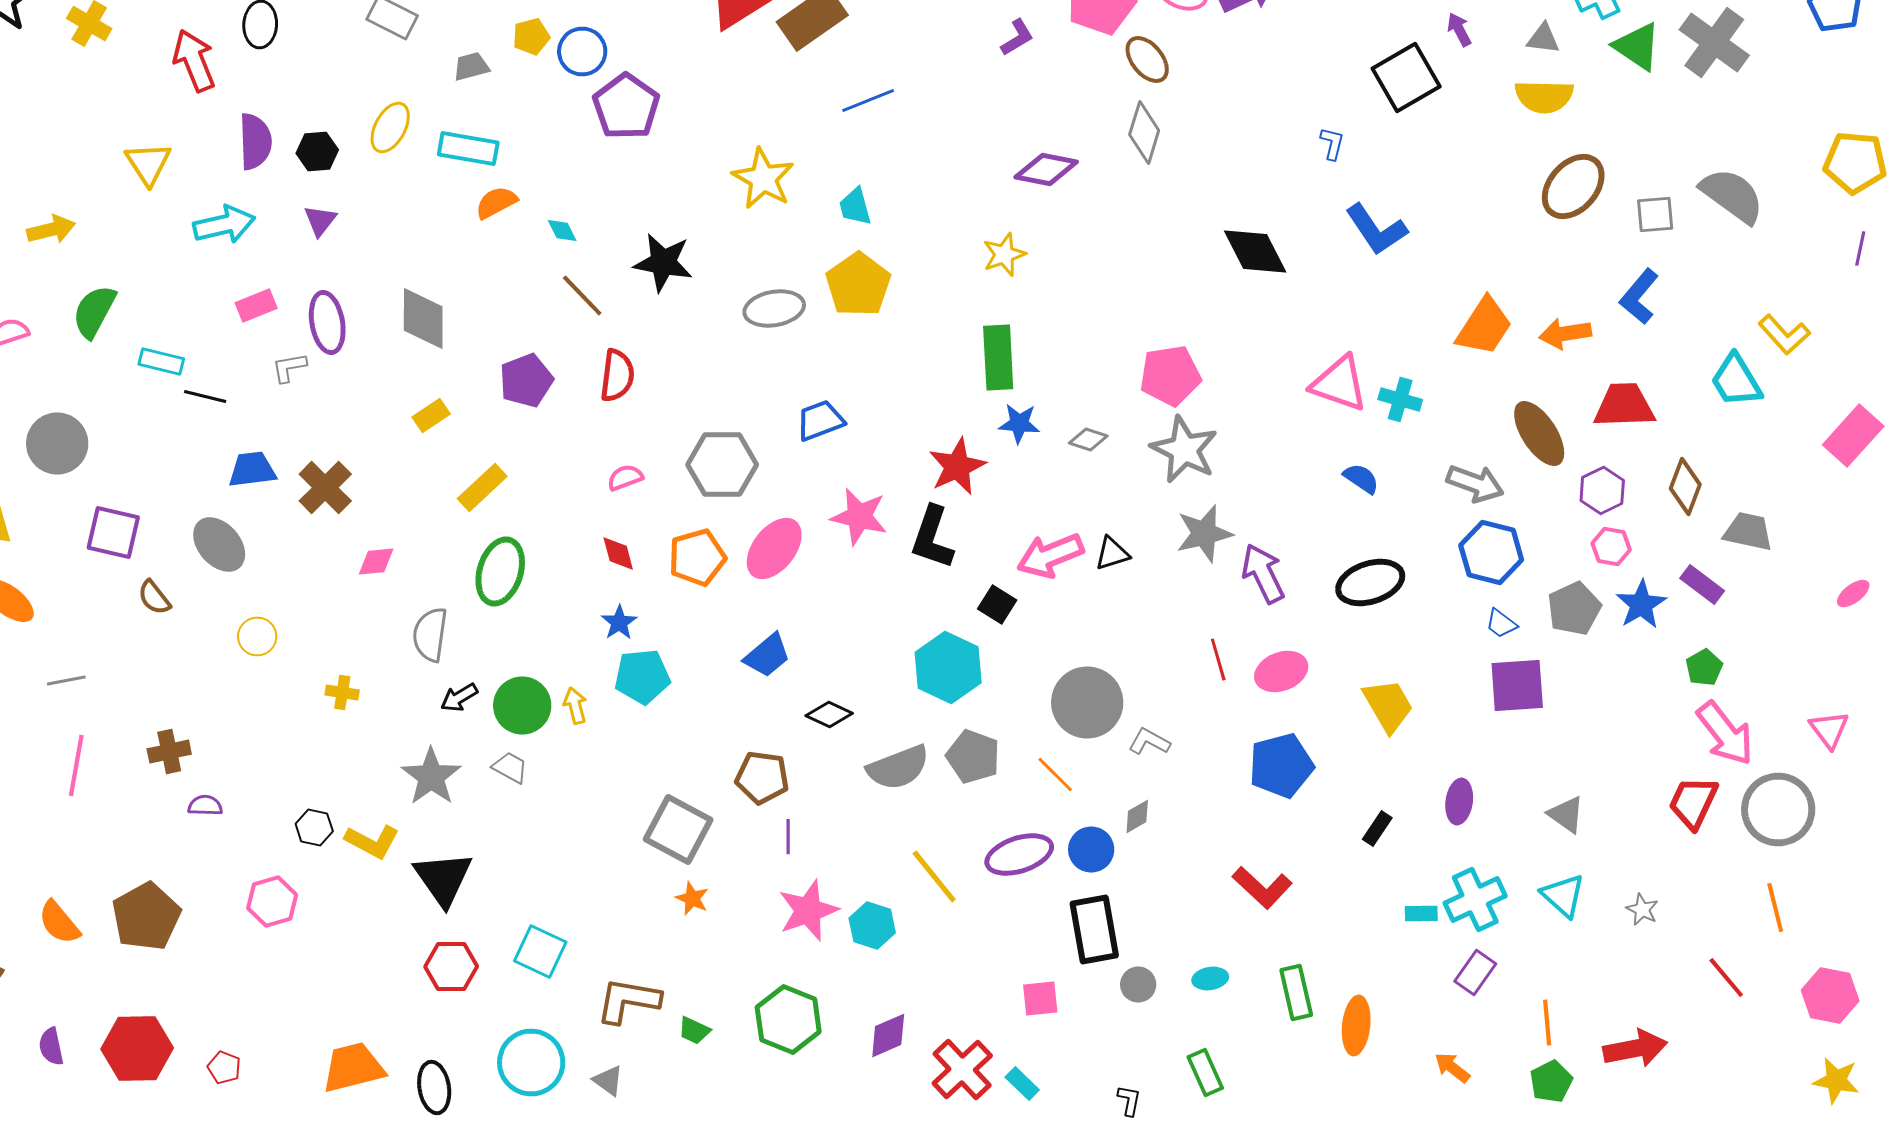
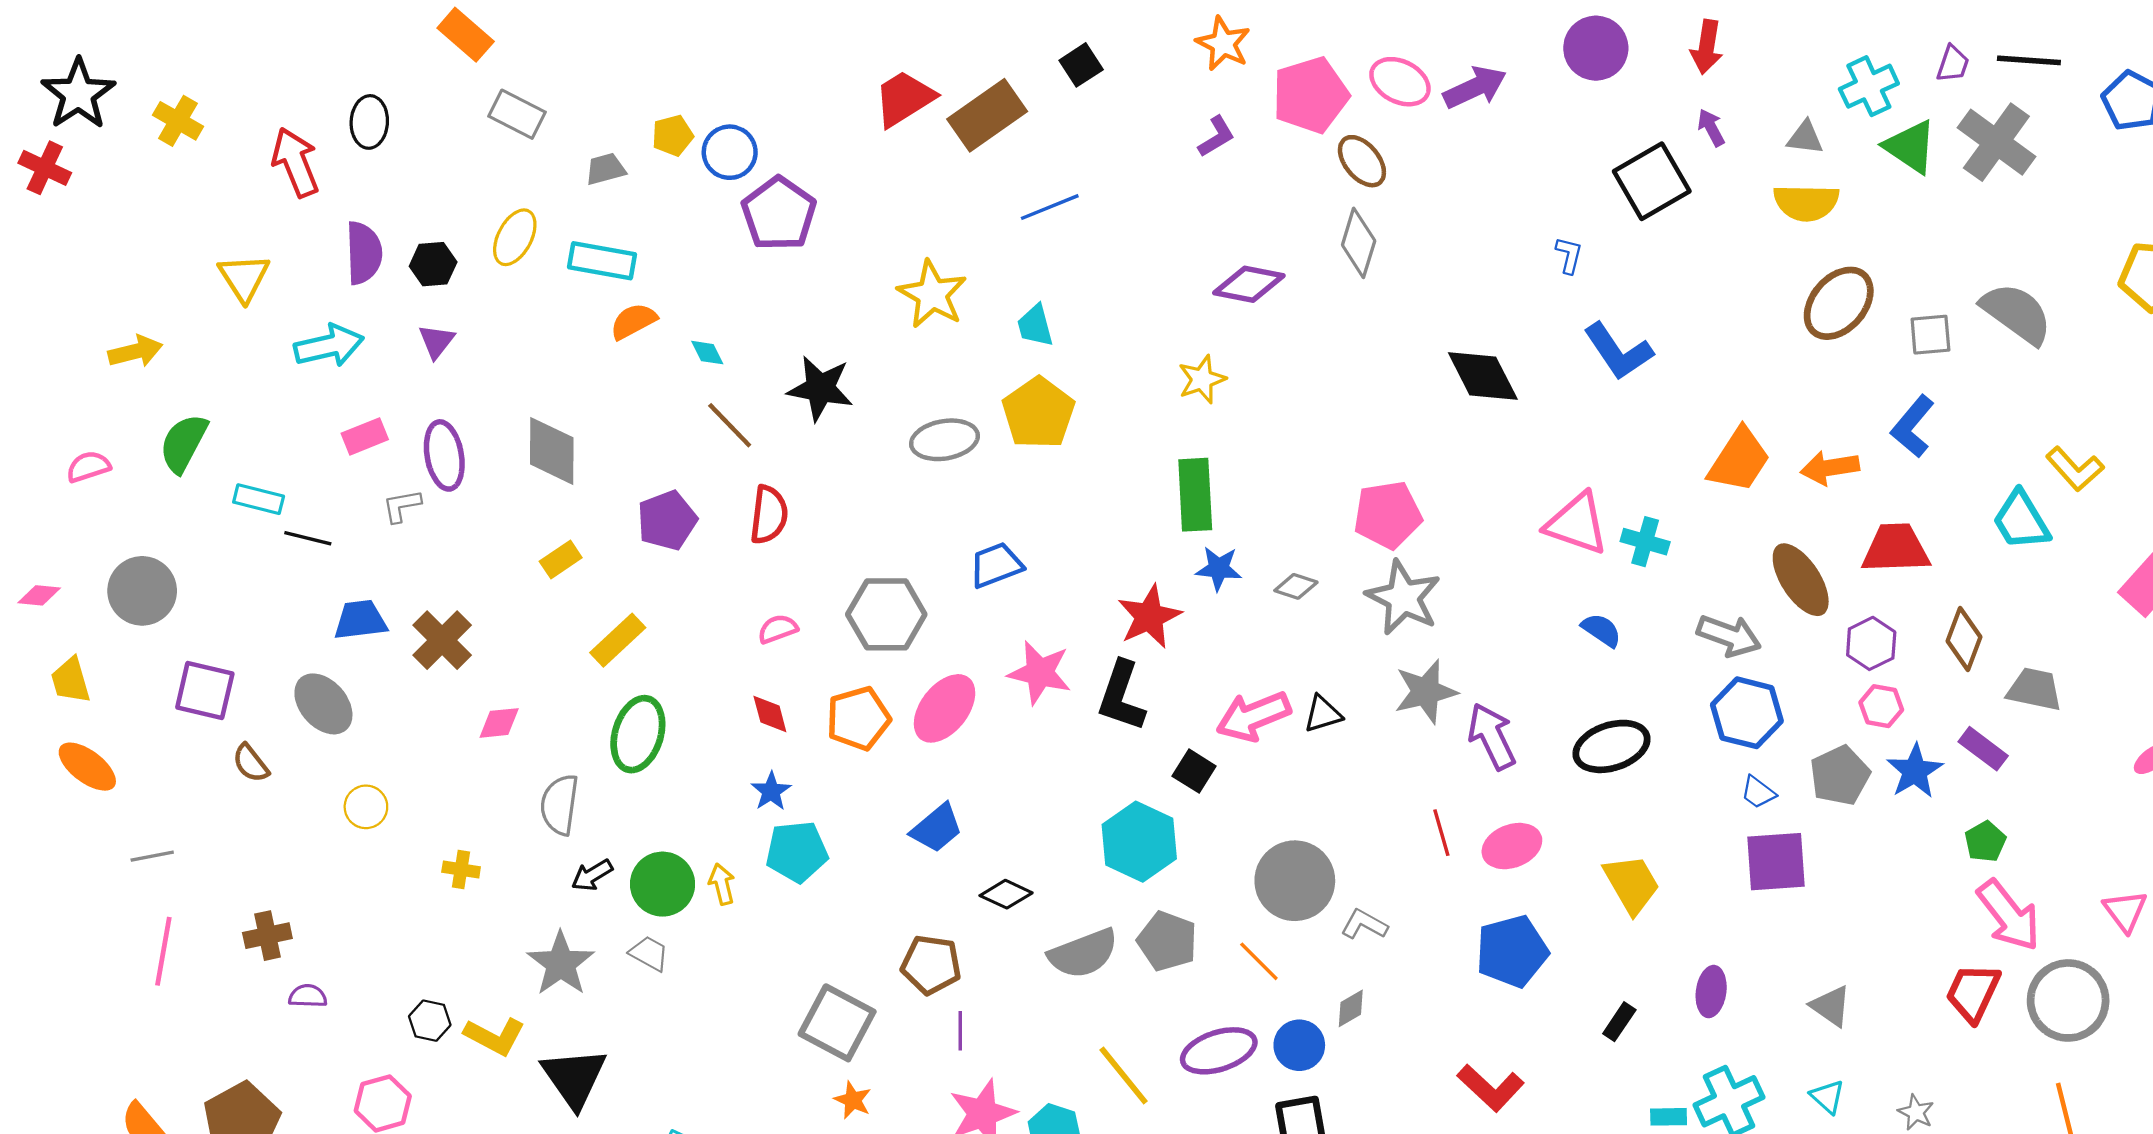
cyan triangle: (1563, 896) -> (1827, 1097), size x0.7

